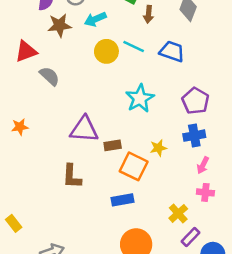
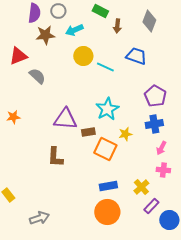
cyan line: (134, 46) -> (105, 67), moved
cyan star: (140, 98) -> (107, 109), moved
blue rectangle: (122, 200) -> (108, 186), moved

